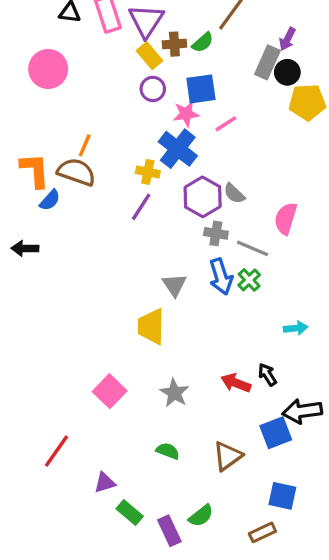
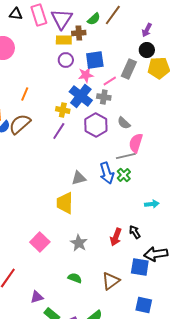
green semicircle: (203, 42) -> (94, 19), moved
yellow rectangle: (149, 56) -> (64, 40), turned -49
gray rectangle: (267, 62) -> (129, 69), moved
brown semicircle: (76, 172) -> (20, 124), moved, turned -60
gray semicircle: (234, 194) -> (124, 123), moved
pink semicircle: (286, 218) -> (136, 143), moved
gray cross: (216, 233) -> (104, 97), moved
gray line: (252, 248) -> (126, 156), turned -36
gray triangle: (174, 285) -> (79, 178), turned 49
red arrow: (236, 383) -> (116, 237), turned -90
blue square: (276, 433) -> (140, 267), turned 30

